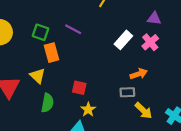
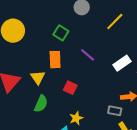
purple line: (73, 29) -> (87, 55), moved
green square: (41, 32) -> (61, 33), moved
red square: (79, 88) -> (70, 88), moved

